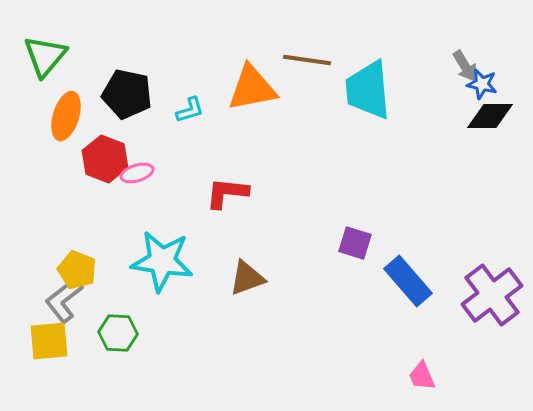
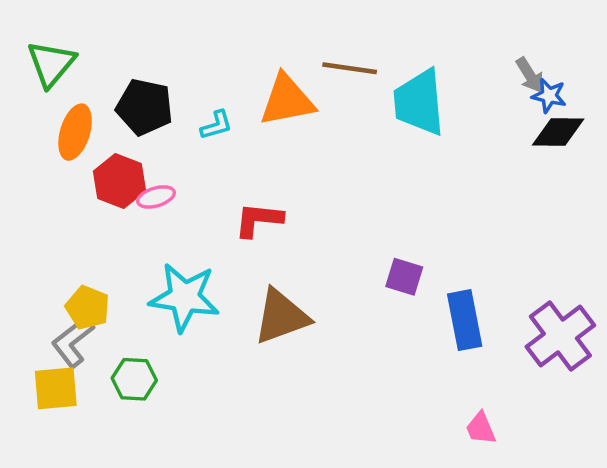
brown triangle: (247, 278) -> (281, 317), size x1.4
blue rectangle: (408, 281) -> (465, 320), turned 30

